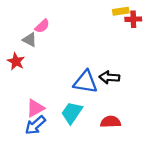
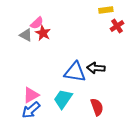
red cross: (133, 19) -> (117, 26), moved, turned -32
red star: (16, 61) -> (43, 33), moved
red semicircle: (111, 122) -> (97, 107), turned 72

